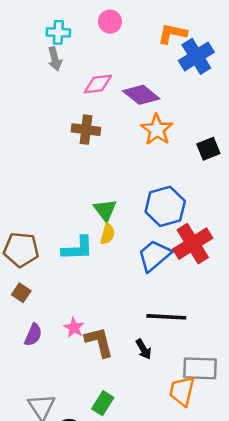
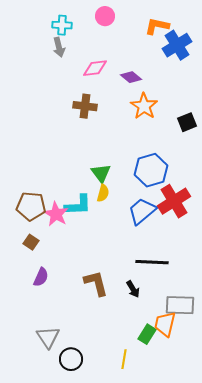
purple diamond: (141, 95) -> (131, 77), size x0.7
pink star: (74, 328) -> (56, 214), moved, size x1.4
green rectangle: (103, 403) -> (147, 334), moved

